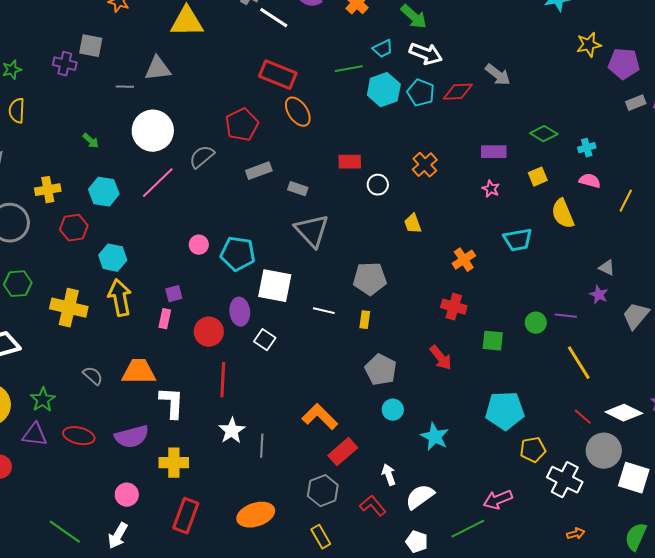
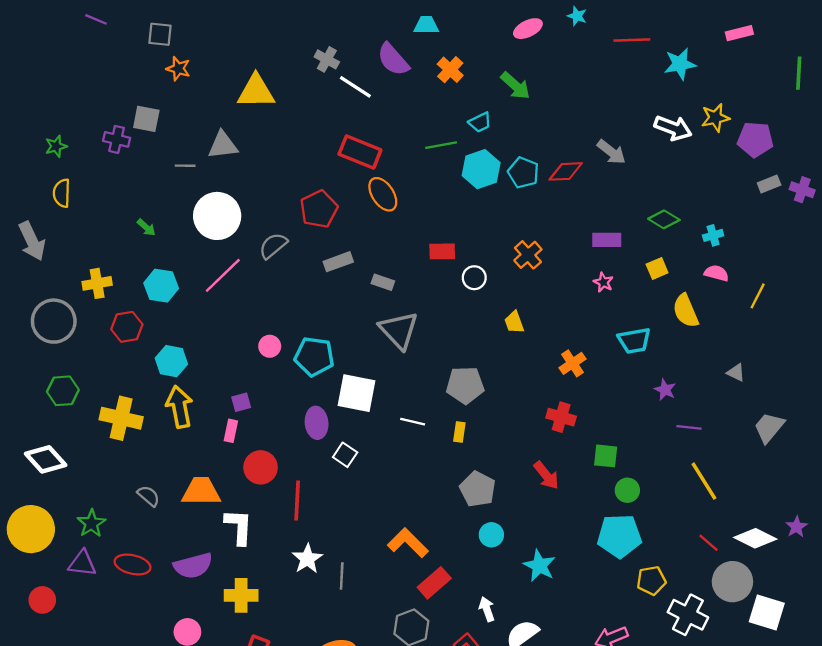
white arrow: (426, 54) -> (673, 128), moved
purple star: (599, 295) -> (665, 390), moved
green circle: (536, 323) -> (627, 490), moved
red circle: (209, 332) -> (261, 467), moved

